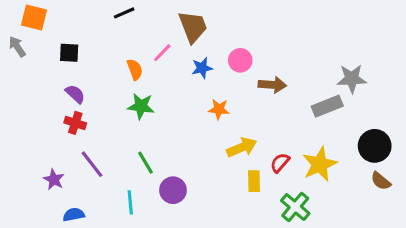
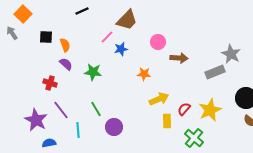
orange square: (34, 18) -> (23, 14), turned 30
brown trapezoid: (193, 27) -> (127, 20), turned 65
blue star: (202, 68) -> (121, 49), moved
orange semicircle: (135, 70) -> (65, 45), moved
gray star: (352, 79) -> (231, 54), turned 30
purple semicircle: (75, 94) -> (66, 64), moved
purple star: (54, 179) -> (36, 120), size x1.6
cyan line: (130, 202) -> (78, 130), moved

